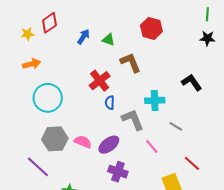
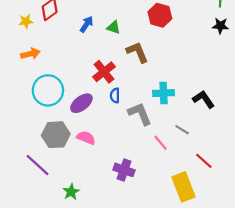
black L-shape: (192, 82) -> (204, 99), moved
gray line: (176, 126) -> (182, 130), moved
purple ellipse: (109, 145) -> (81, 103), moved

